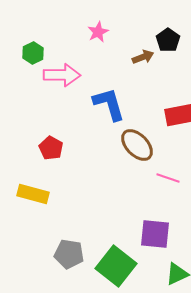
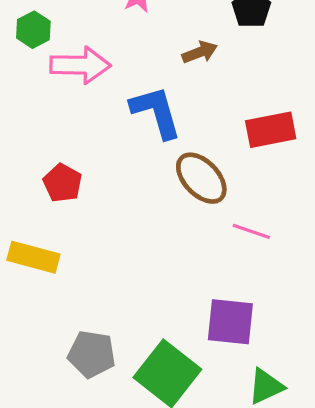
brown arrow: (143, 57) -> (200, 52), moved

